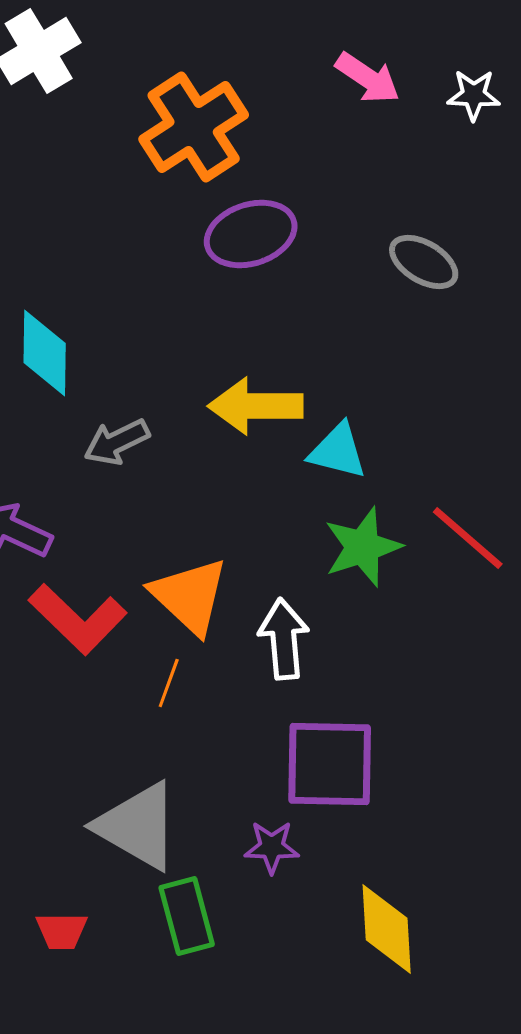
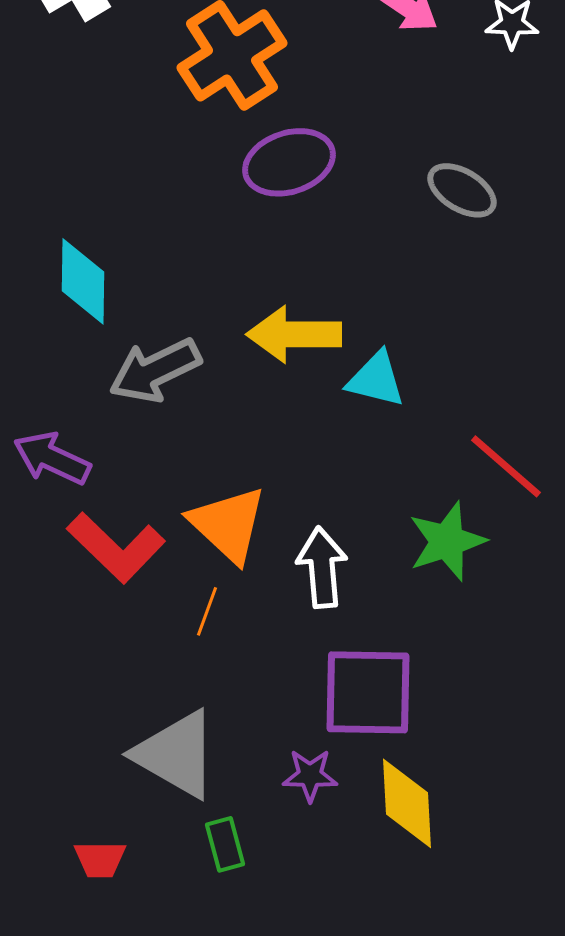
gray arrow: (117, 442) -> (155, 370), size x1.4
green star: (363, 547) -> (447, 541), moved
green rectangle: (187, 916) -> (225, 844), size x0.7
yellow diamond: (387, 929) -> (407, 803), moved

